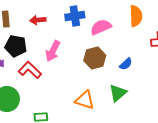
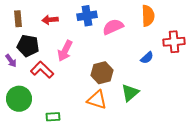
brown hexagon: (95, 58) -> (102, 73), moved
blue semicircle: (126, 64) -> (147, 58), moved

